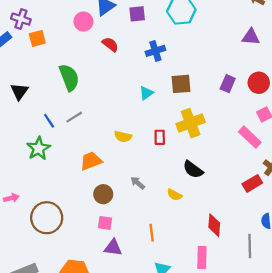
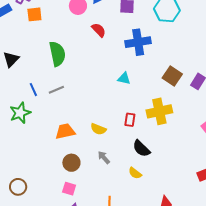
blue cross: (155, 51) -> (138, 42), size x1.4
brown square: (181, 84) -> (172, 76), moved, turned 30
cyan triangle: (146, 93) -> (124, 78), turned 40
yellow semicircle: (123, 137) -> (98, 129), moved
black semicircle: (193, 169) -> (141, 148), moved
brown circle: (47, 218) -> (18, 187), moved, size x0.6

